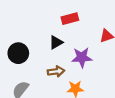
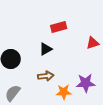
purple star: (82, 57) -> (86, 83), moved

